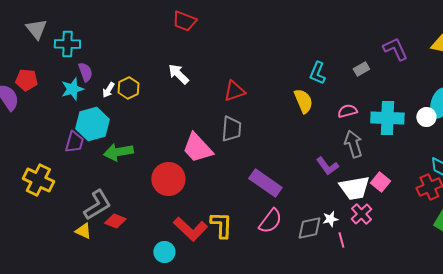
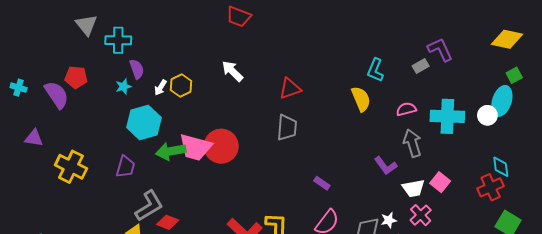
purple L-shape: (395, 49) -> (440, 50), moved
cyan star: (72, 89) -> (123, 87), size x0.7
purple trapezoid: (74, 142) -> (125, 167), moved
pink trapezoid: (197, 148) -> (195, 147), moved, turned -32
red circle: (168, 179) -> (221, 146), moved
yellow cross: (38, 180) -> (71, 167), moved
purple rectangle: (265, 183) -> (322, 183), size x0.5
white trapezoid: (354, 188) -> (413, 188), size x0.7

